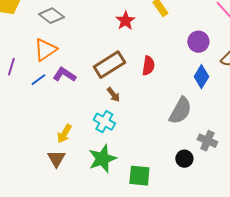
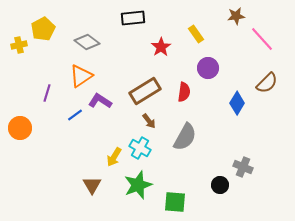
purple circle: (198, 42) -> (208, 68), moved
blue line: (38, 80) -> (75, 115), moved
gray semicircle: (180, 111) -> (185, 137), moved
yellow arrow: (64, 134) -> (114, 157), moved

